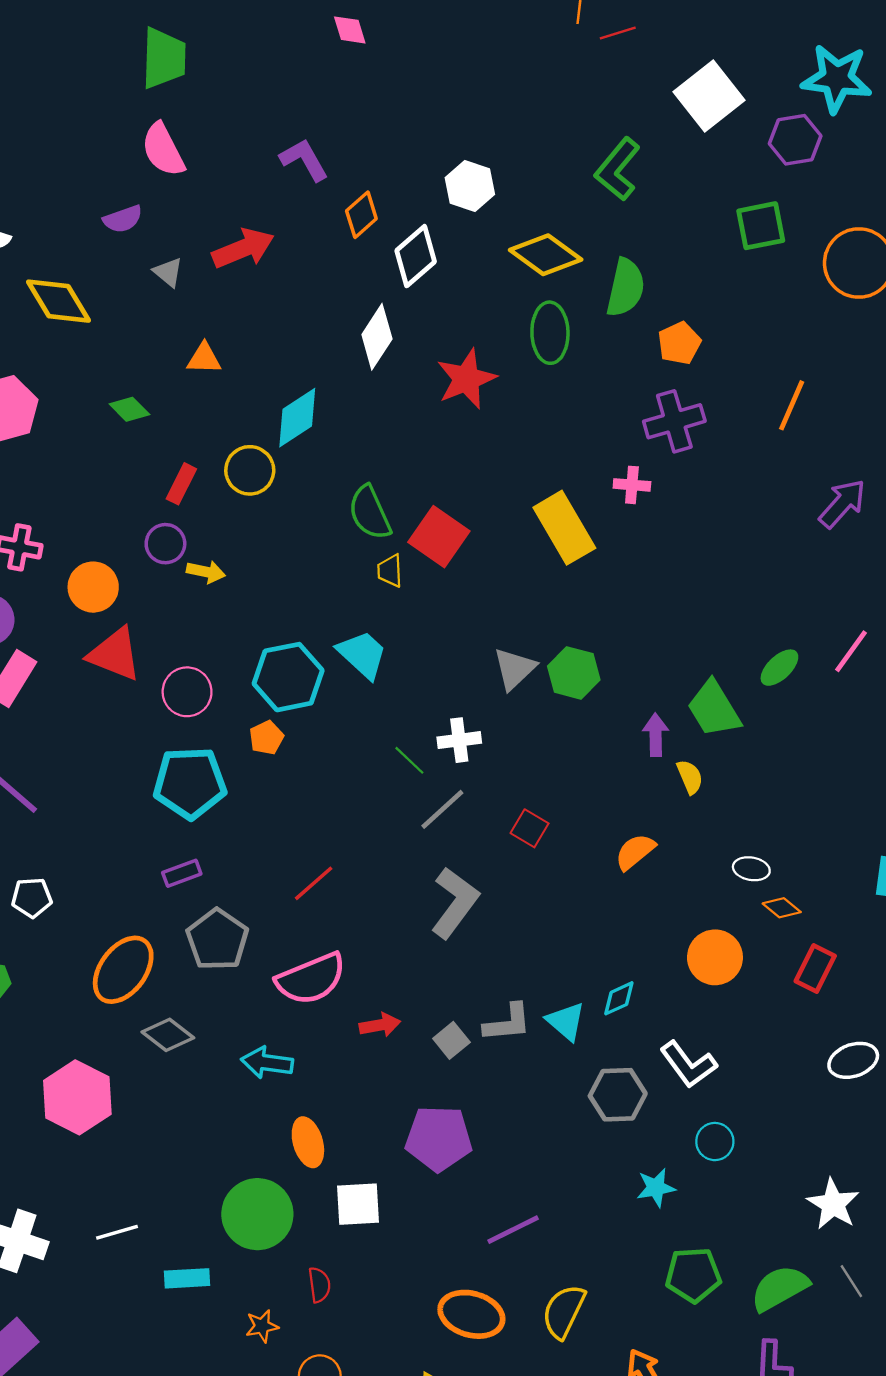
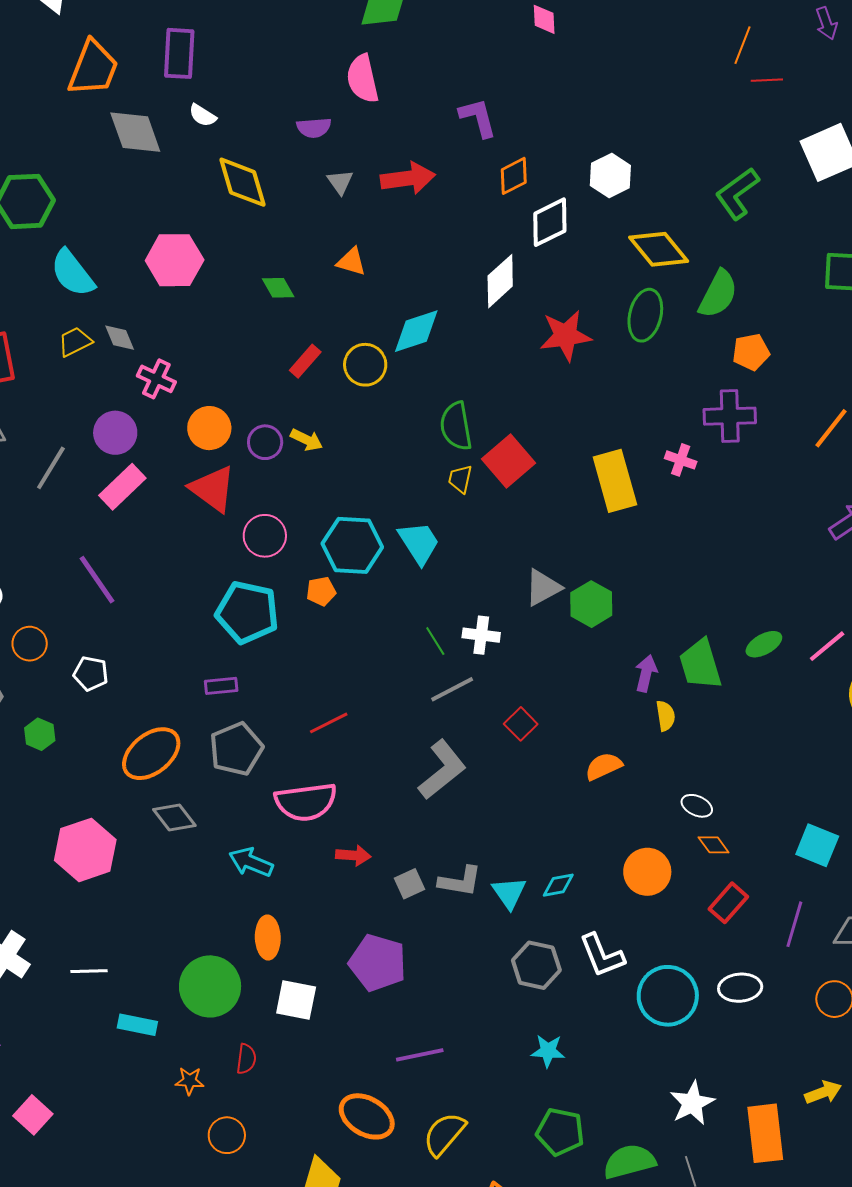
purple circle: (165, 544) -> (265, 442), moved
cyan circle: (715, 1142) -> (668, 996), moved, size x1.8

